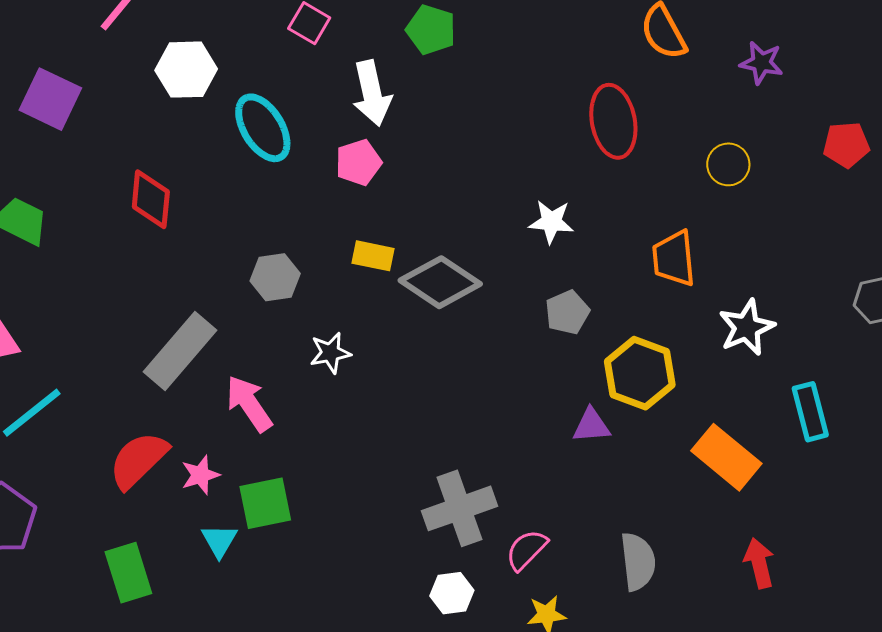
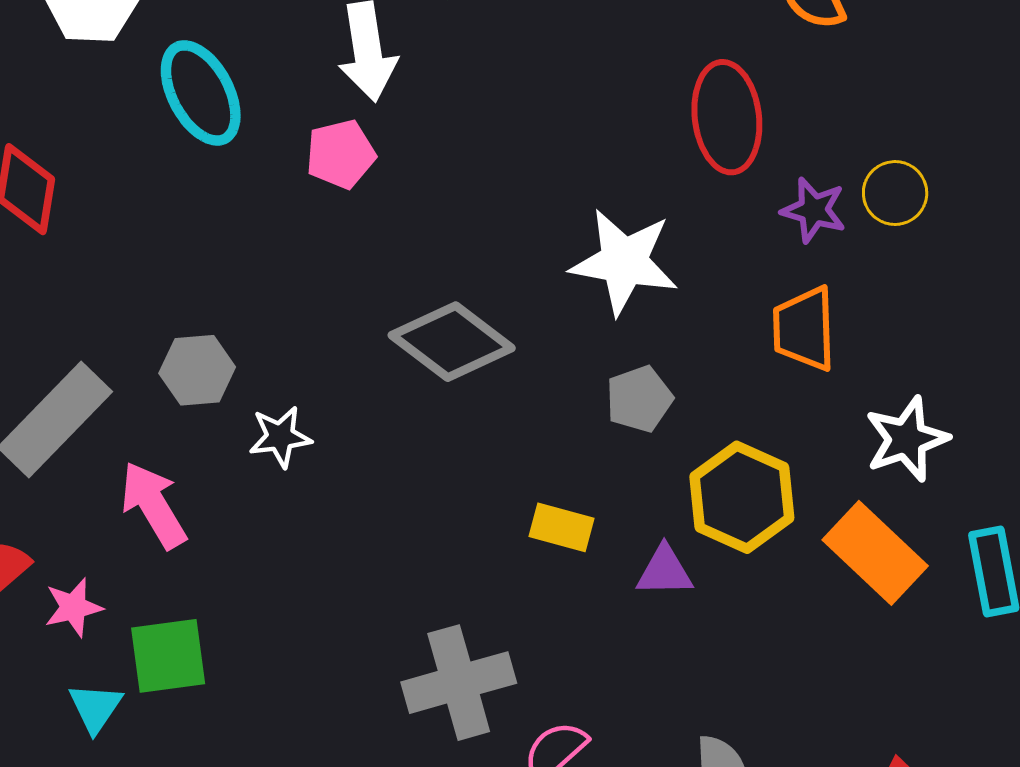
purple star: (761, 63) -> (814, 210), moved
white star: (551, 222) -> (624, 262), size x1.6
yellow rectangle: (373, 256) -> (562, 527), moved
gray hexagon: (275, 277) -> (197, 370), moved
orange rectangle: (726, 457) -> (875, 553), moved

